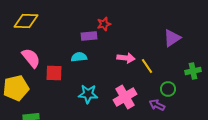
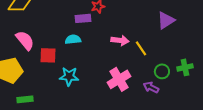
green cross: (193, 71) -> (185, 67), moved
cyan star: (88, 94) -> (69, 76), moved

